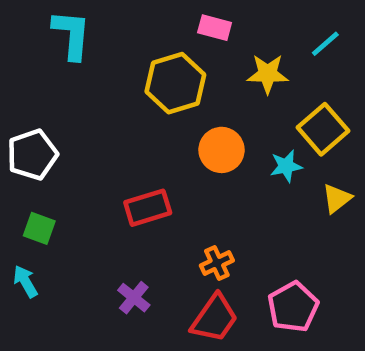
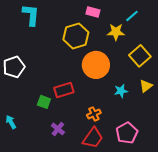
cyan line: (325, 44) -> (132, 16), moved
orange circle: (221, 150) -> (96, 65), size x1.4
cyan star: (286, 166) -> (121, 91), moved
green square: (39, 228) -> (44, 102), moved

